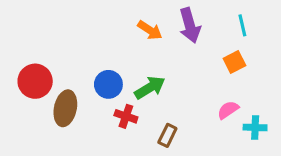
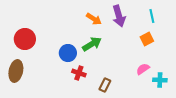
red circle: (35, 81) -> (25, 39), moved
green arrow: (150, 88) -> (92, 44), moved
brown ellipse: (65, 108) -> (16, 71), moved

